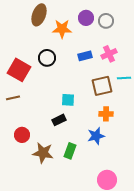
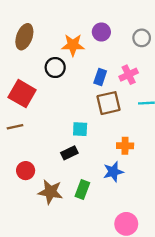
brown ellipse: (39, 15) -> (24, 37), moved
gray circle: (106, 21) -> (142, 38), moved
blue rectangle: (85, 56) -> (100, 77), turned -56
black circle: (47, 58) -> (55, 68), moved
brown square: (102, 86) -> (108, 103), moved

